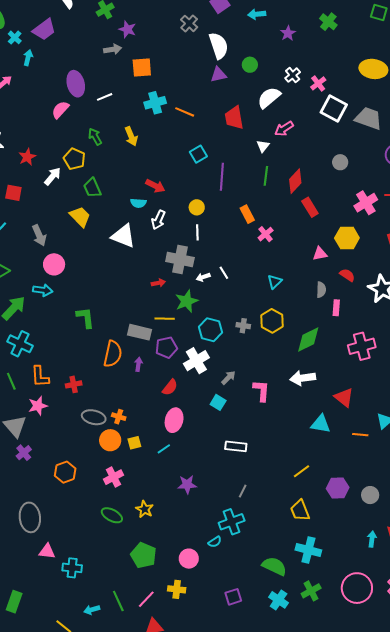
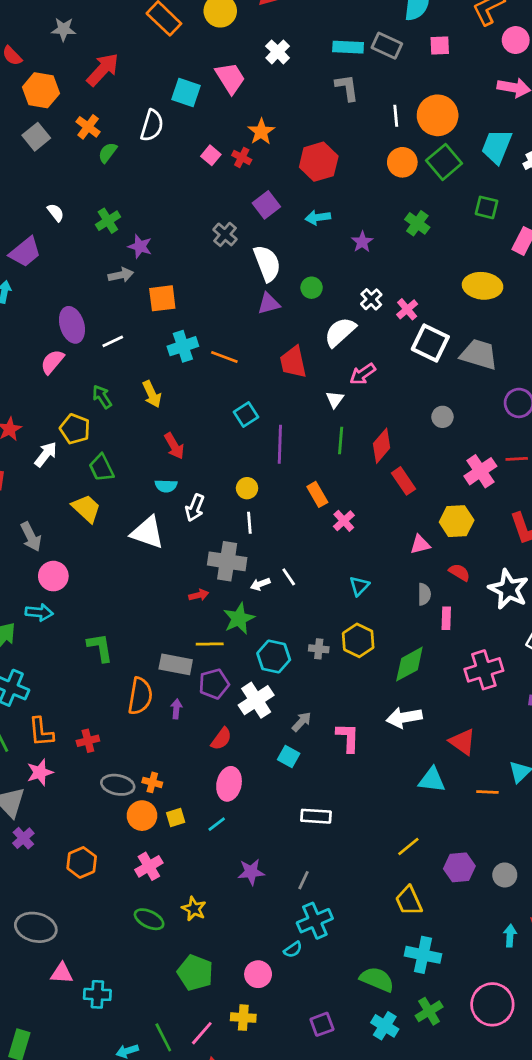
red arrow: (155, 186) -> (174, 446), moved, turned 36
gray line: (243, 491) -> (304, 880), moved
gray ellipse: (30, 517) -> (36, 927), turned -68

